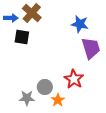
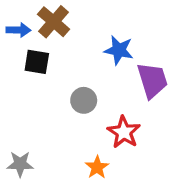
blue star: (80, 24) -> (119, 50), moved
gray circle: (45, 87) -> (84, 100), moved
gray star: (27, 98) -> (20, 164), moved

